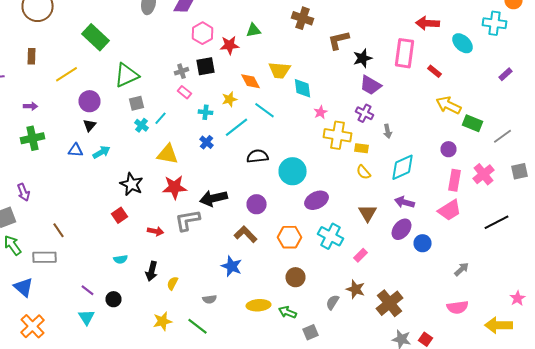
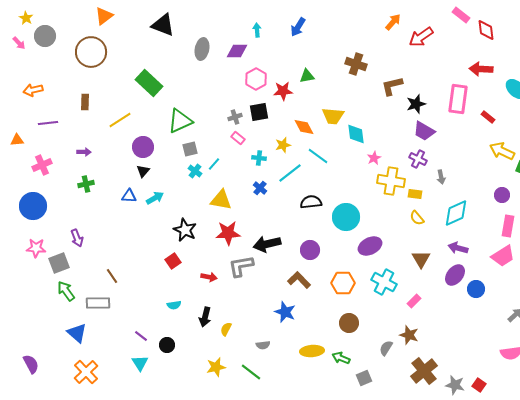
green cross: (32, 138) -> (86, 184), size x0.7
brown cross: (390, 303) -> (424, 371), moved

